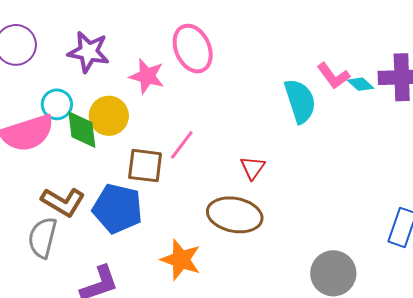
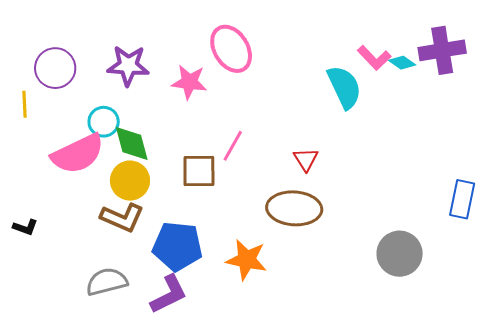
yellow circle: (109, 116) -> (130, 181), moved
blue pentagon: (118, 209) -> (177, 246), moved
gray semicircle: (42, 238) -> (107, 282), moved, turned 69

